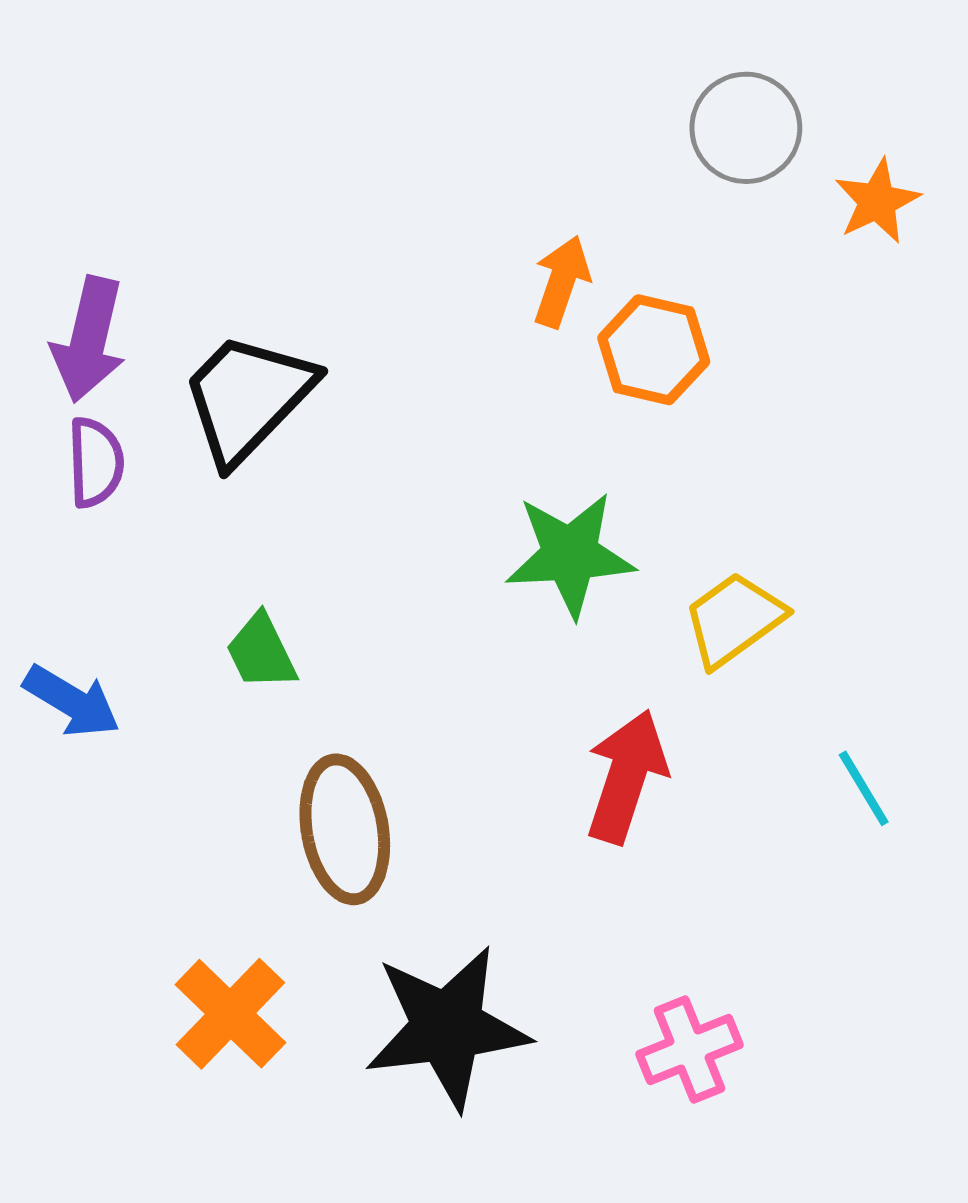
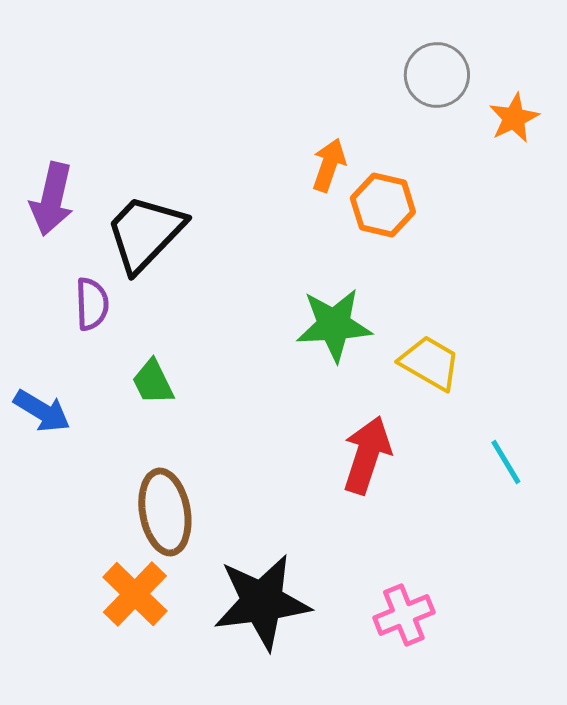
purple semicircle: (96, 462) -> (92, 304), moved
yellow trapezoid: (734, 619) -> (430, 363), turned 66
brown ellipse: (345, 829) -> (165, 512), moved

